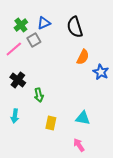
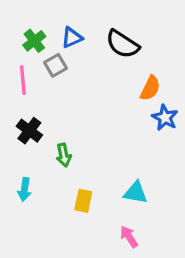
black semicircle: (75, 27) -> (122, 44), turned -40
pink line: (14, 49) -> (23, 80), turned -54
orange semicircle: (83, 57) -> (150, 88), moved

